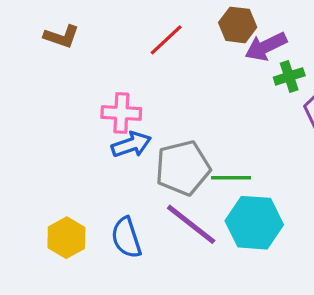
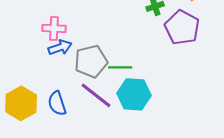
yellow hexagon: (66, 238) -> (21, 103), size x1.4

